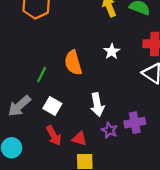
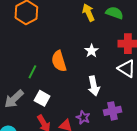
white arrow: (97, 105) -> (94, 86), moved
purple star: (109, 130) -> (83, 117), moved

